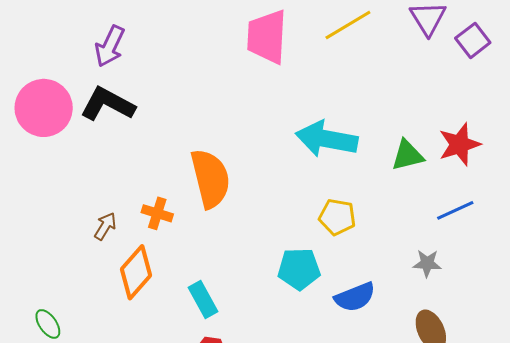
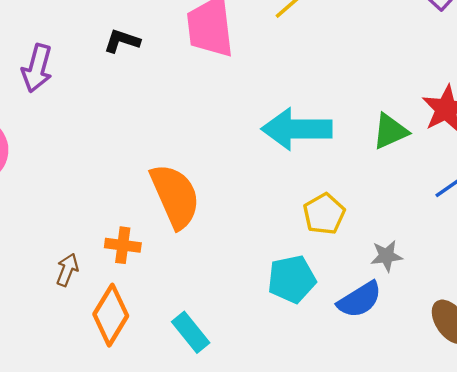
black L-shape: (108, 104) -> (122, 41), moved, size x0.6
yellow pentagon: (337, 217) -> (324, 214), turned -30
gray star: (427, 263) -> (386, 256), moved

